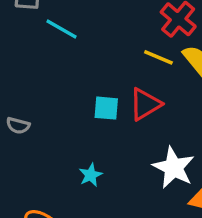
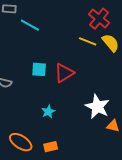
red triangle: (145, 104) -> (64, 73), moved
cyan square: (106, 108) -> (39, 69), moved

